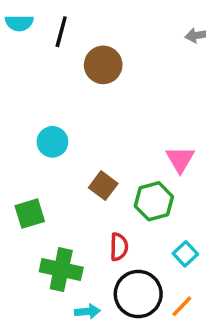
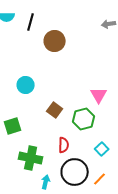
cyan arrow: (87, 311) -> (46, 182), turned -72

